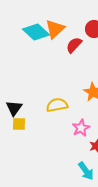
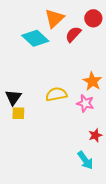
cyan diamond: (36, 32) -> (35, 38), moved
pink star: (81, 128) -> (85, 103), moved, turned -30

